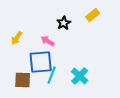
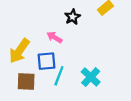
yellow arrow: (17, 38) -> (19, 51), moved, size x1.6
blue square: (41, 62) -> (46, 61), size x0.7

